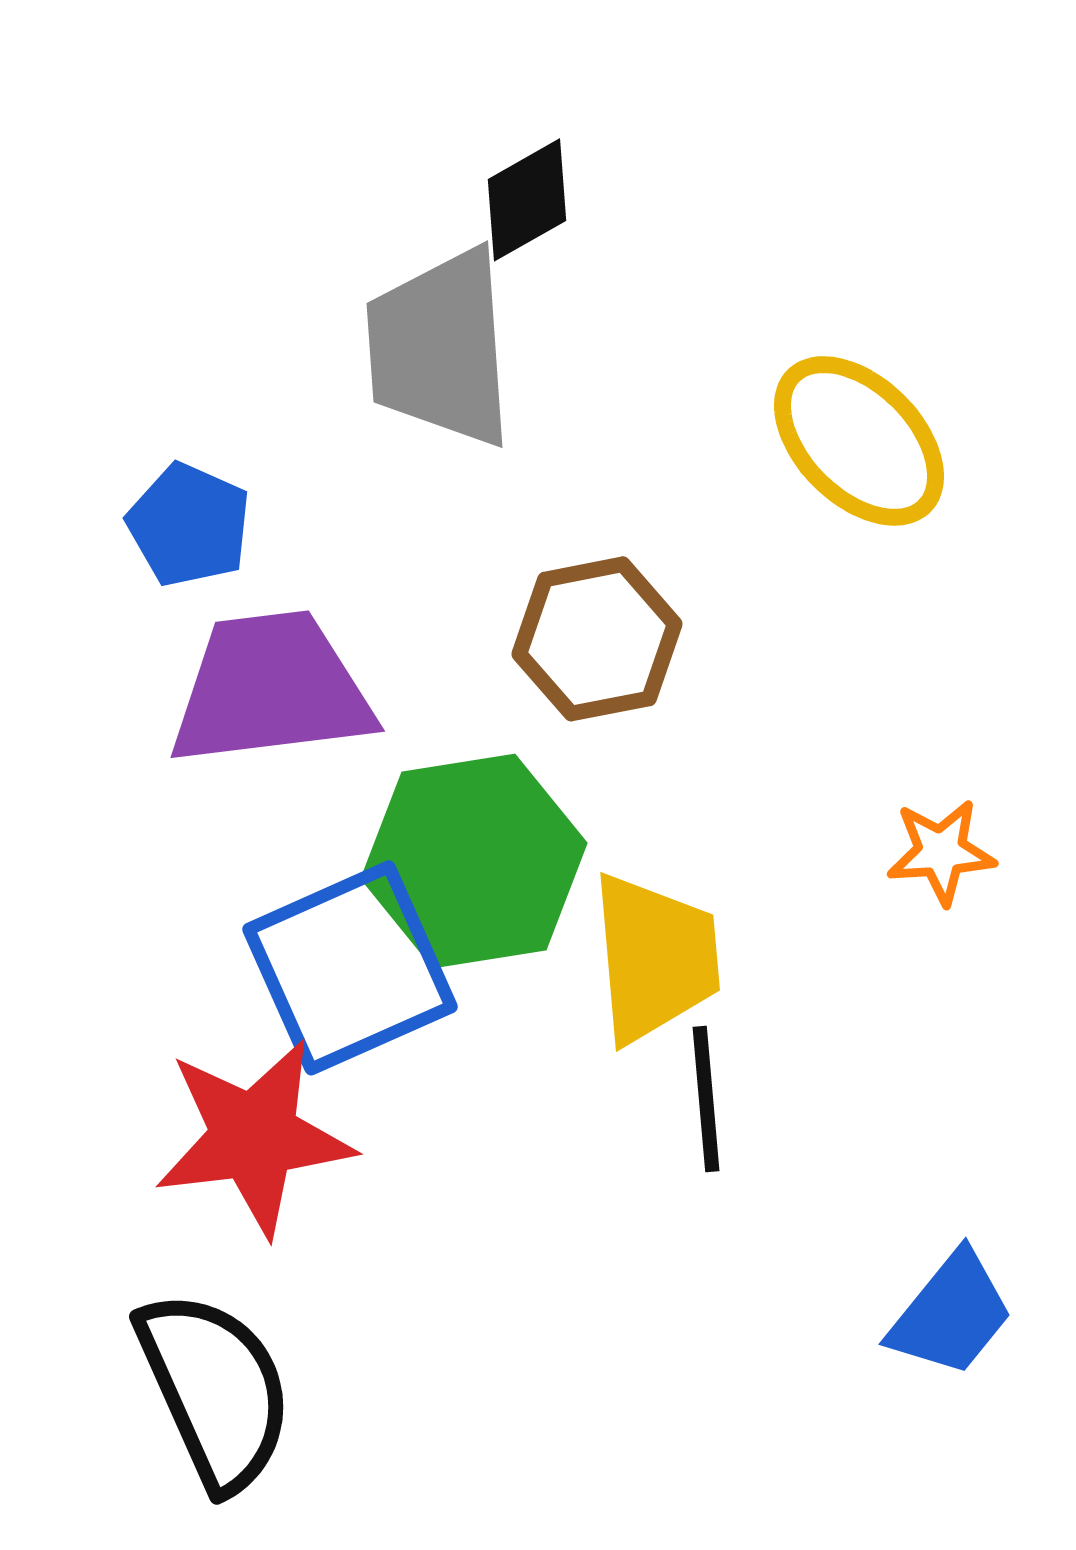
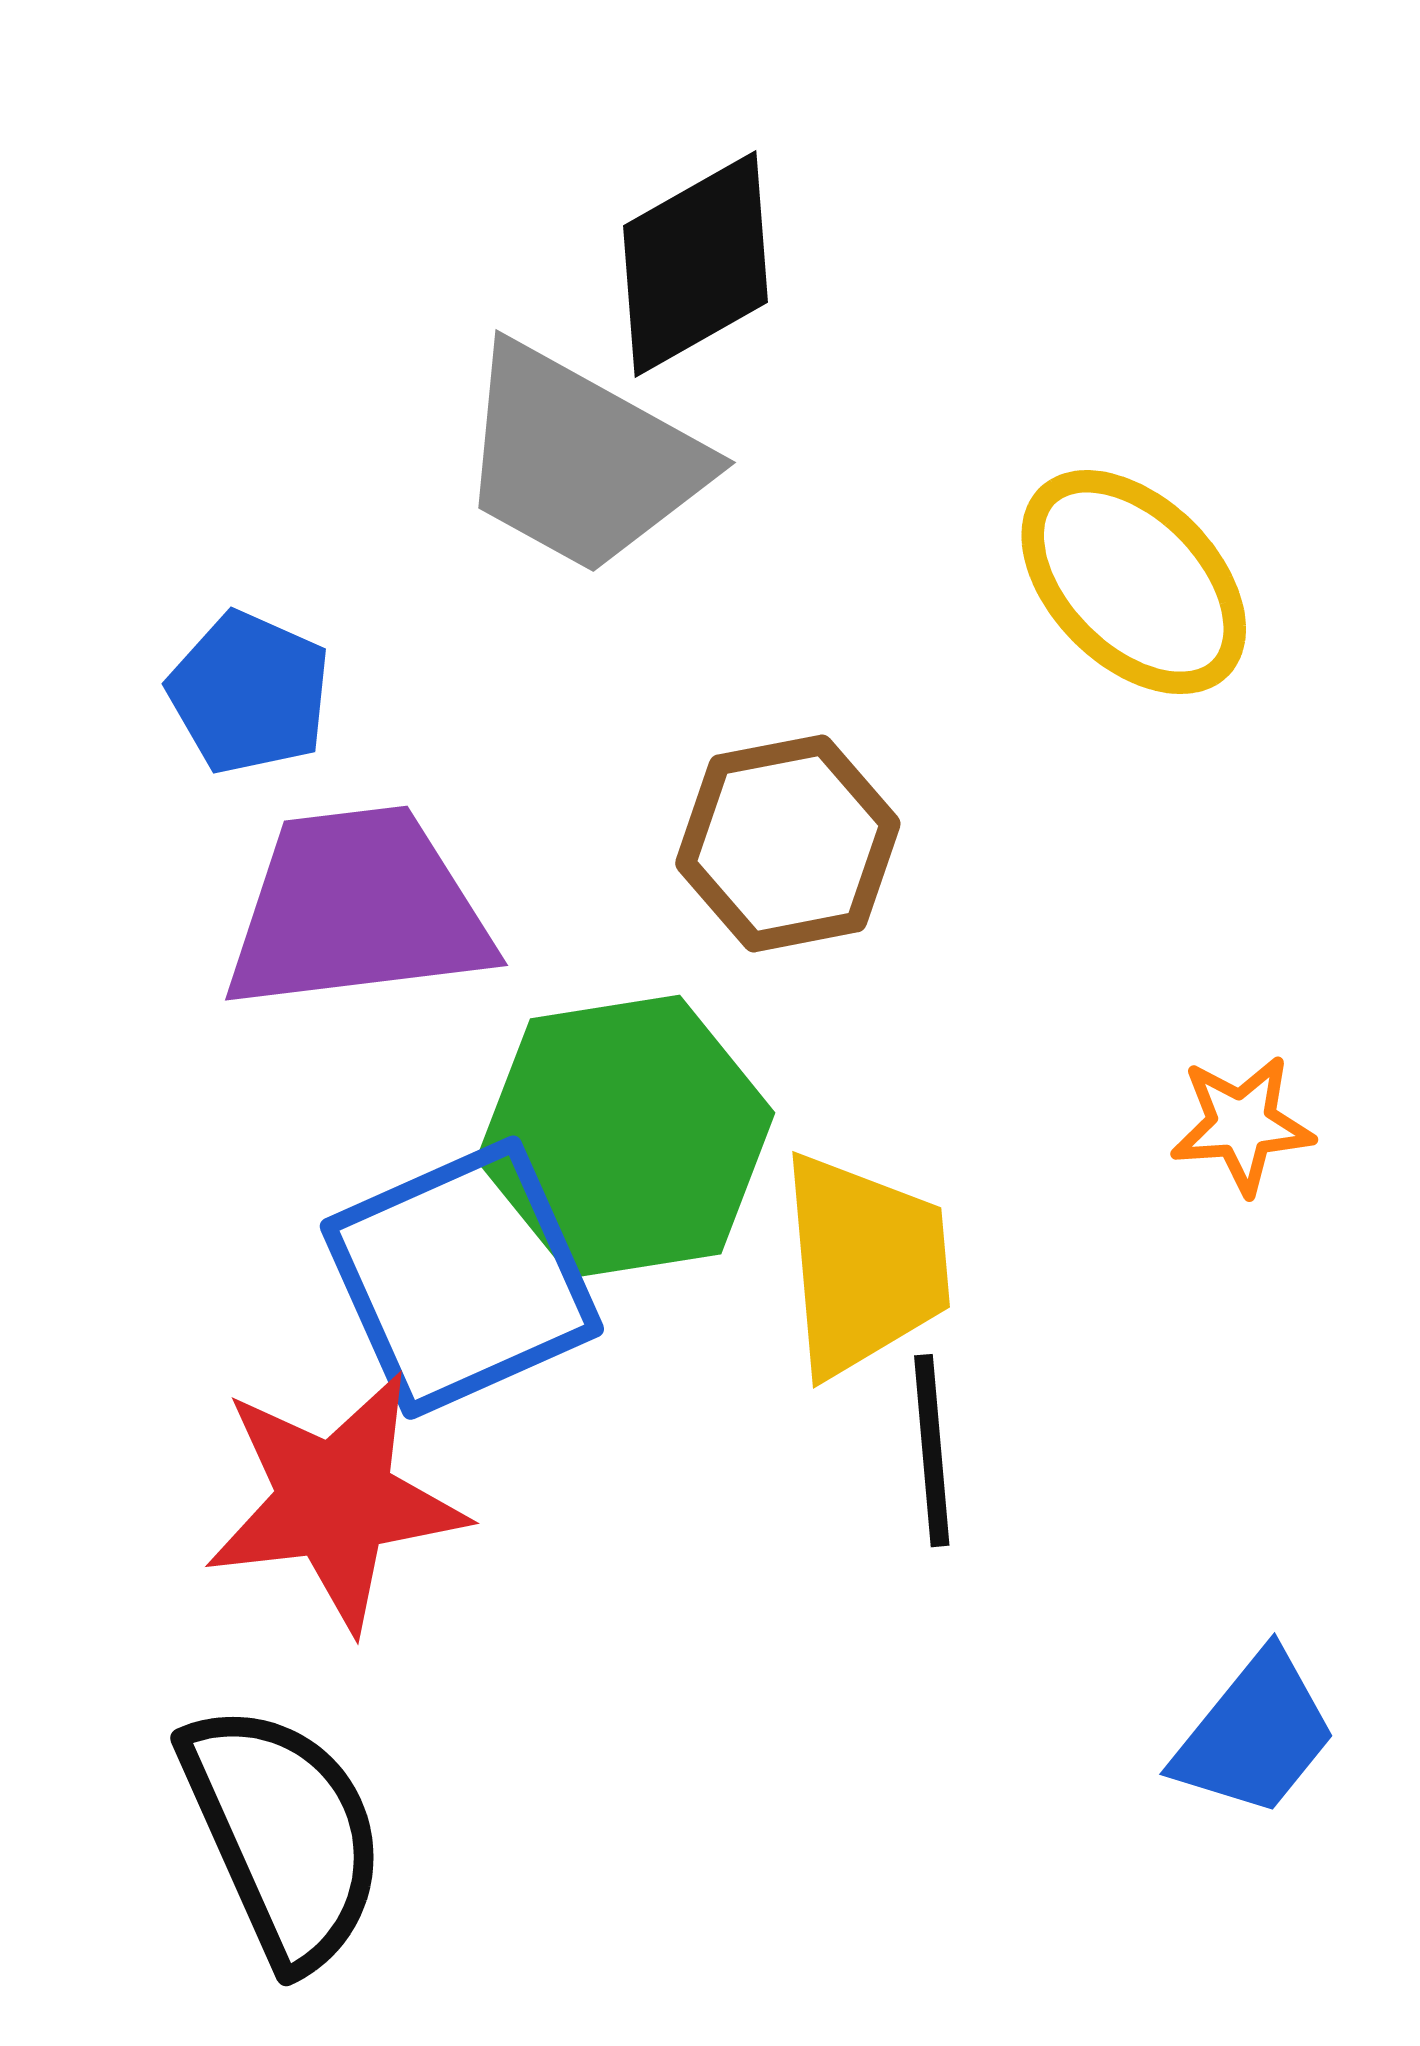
black diamond: (527, 200) -> (695, 264), size x1.4
gray trapezoid: (440, 348) -> (581, 459), turned -57

